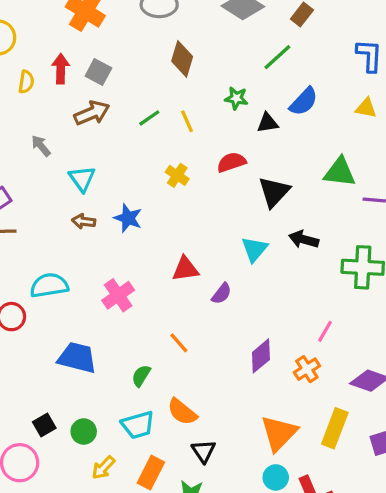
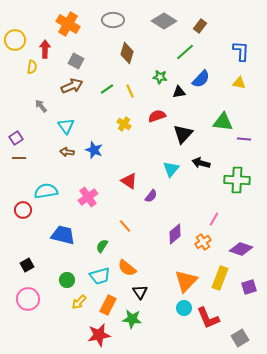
red arrow: (61, 69) -> (45, 49), moved
red triangle: (185, 269) -> (129, 181), turned 42
black square: (44, 425) -> (27, 265), moved

